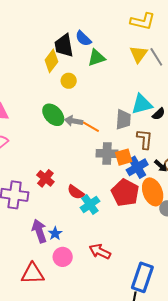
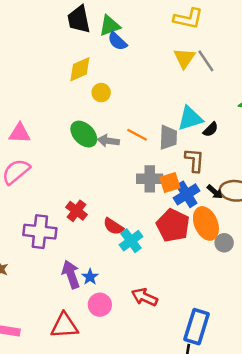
black trapezoid: (64, 46) -> (79, 19), moved
green triangle: (96, 58) -> (110, 26), moved
yellow diamond: (51, 61) -> (80, 69), turned 30
orange line: (91, 127) -> (137, 135), moved

